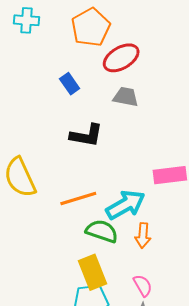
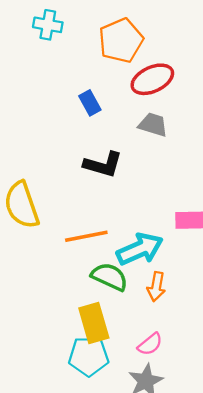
pink semicircle: (143, 286) -> (150, 344), turned 75

